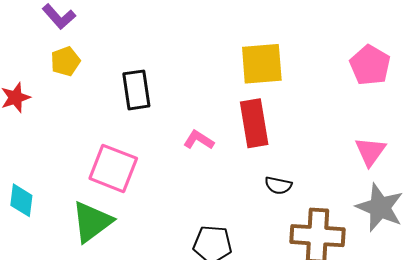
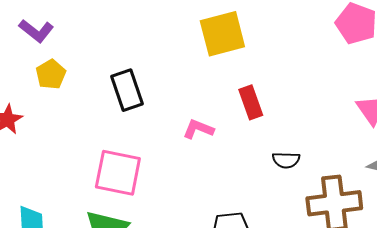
yellow square: (262, 64) -> (222, 34), moved
red rectangle: (254, 123) -> (251, 102), size x0.7

